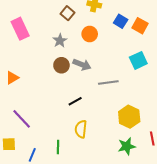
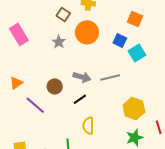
blue square: (121, 21) -> (120, 41), moved
orange circle: (90, 34) -> (87, 32), size x1.5
brown circle: (61, 65) -> (55, 86), moved
gray arrow: (82, 65) -> (82, 77), moved
purple line: (22, 119) -> (35, 105), moved

